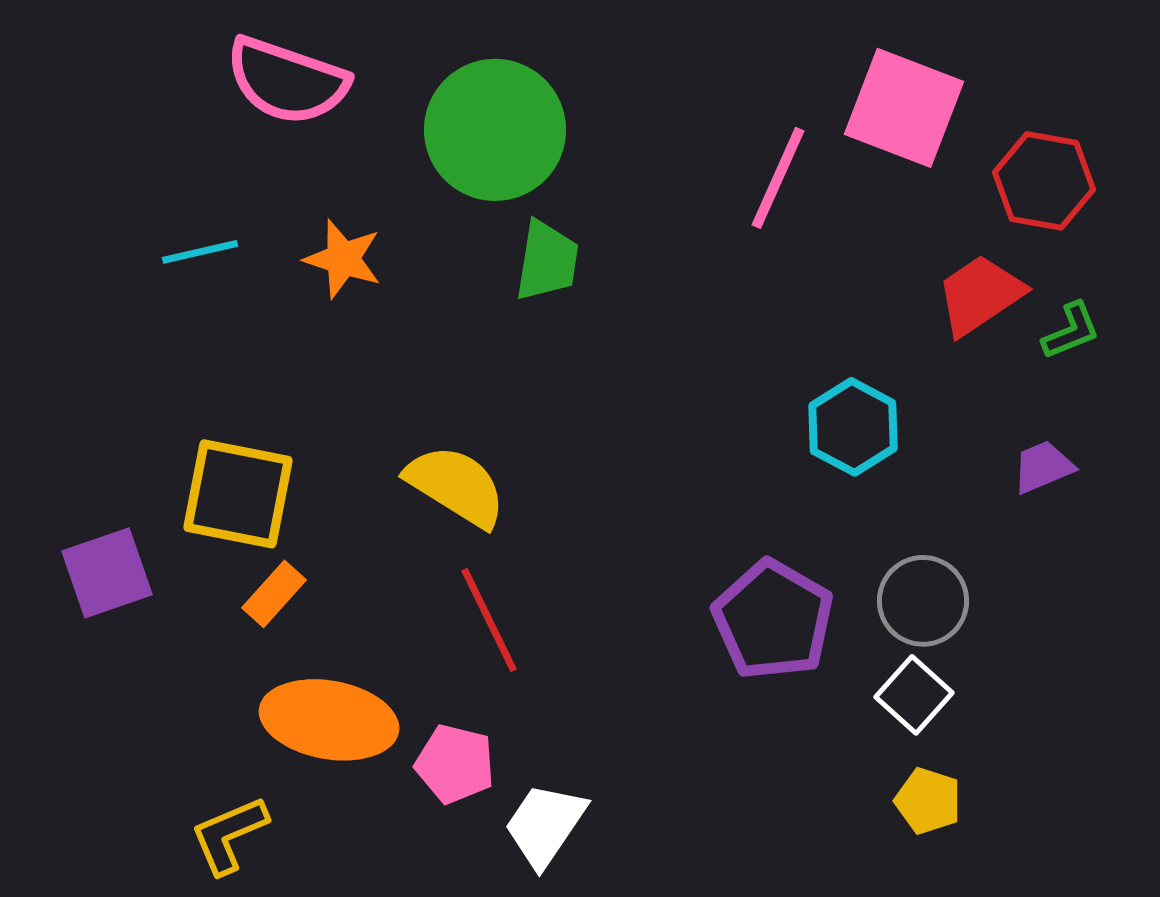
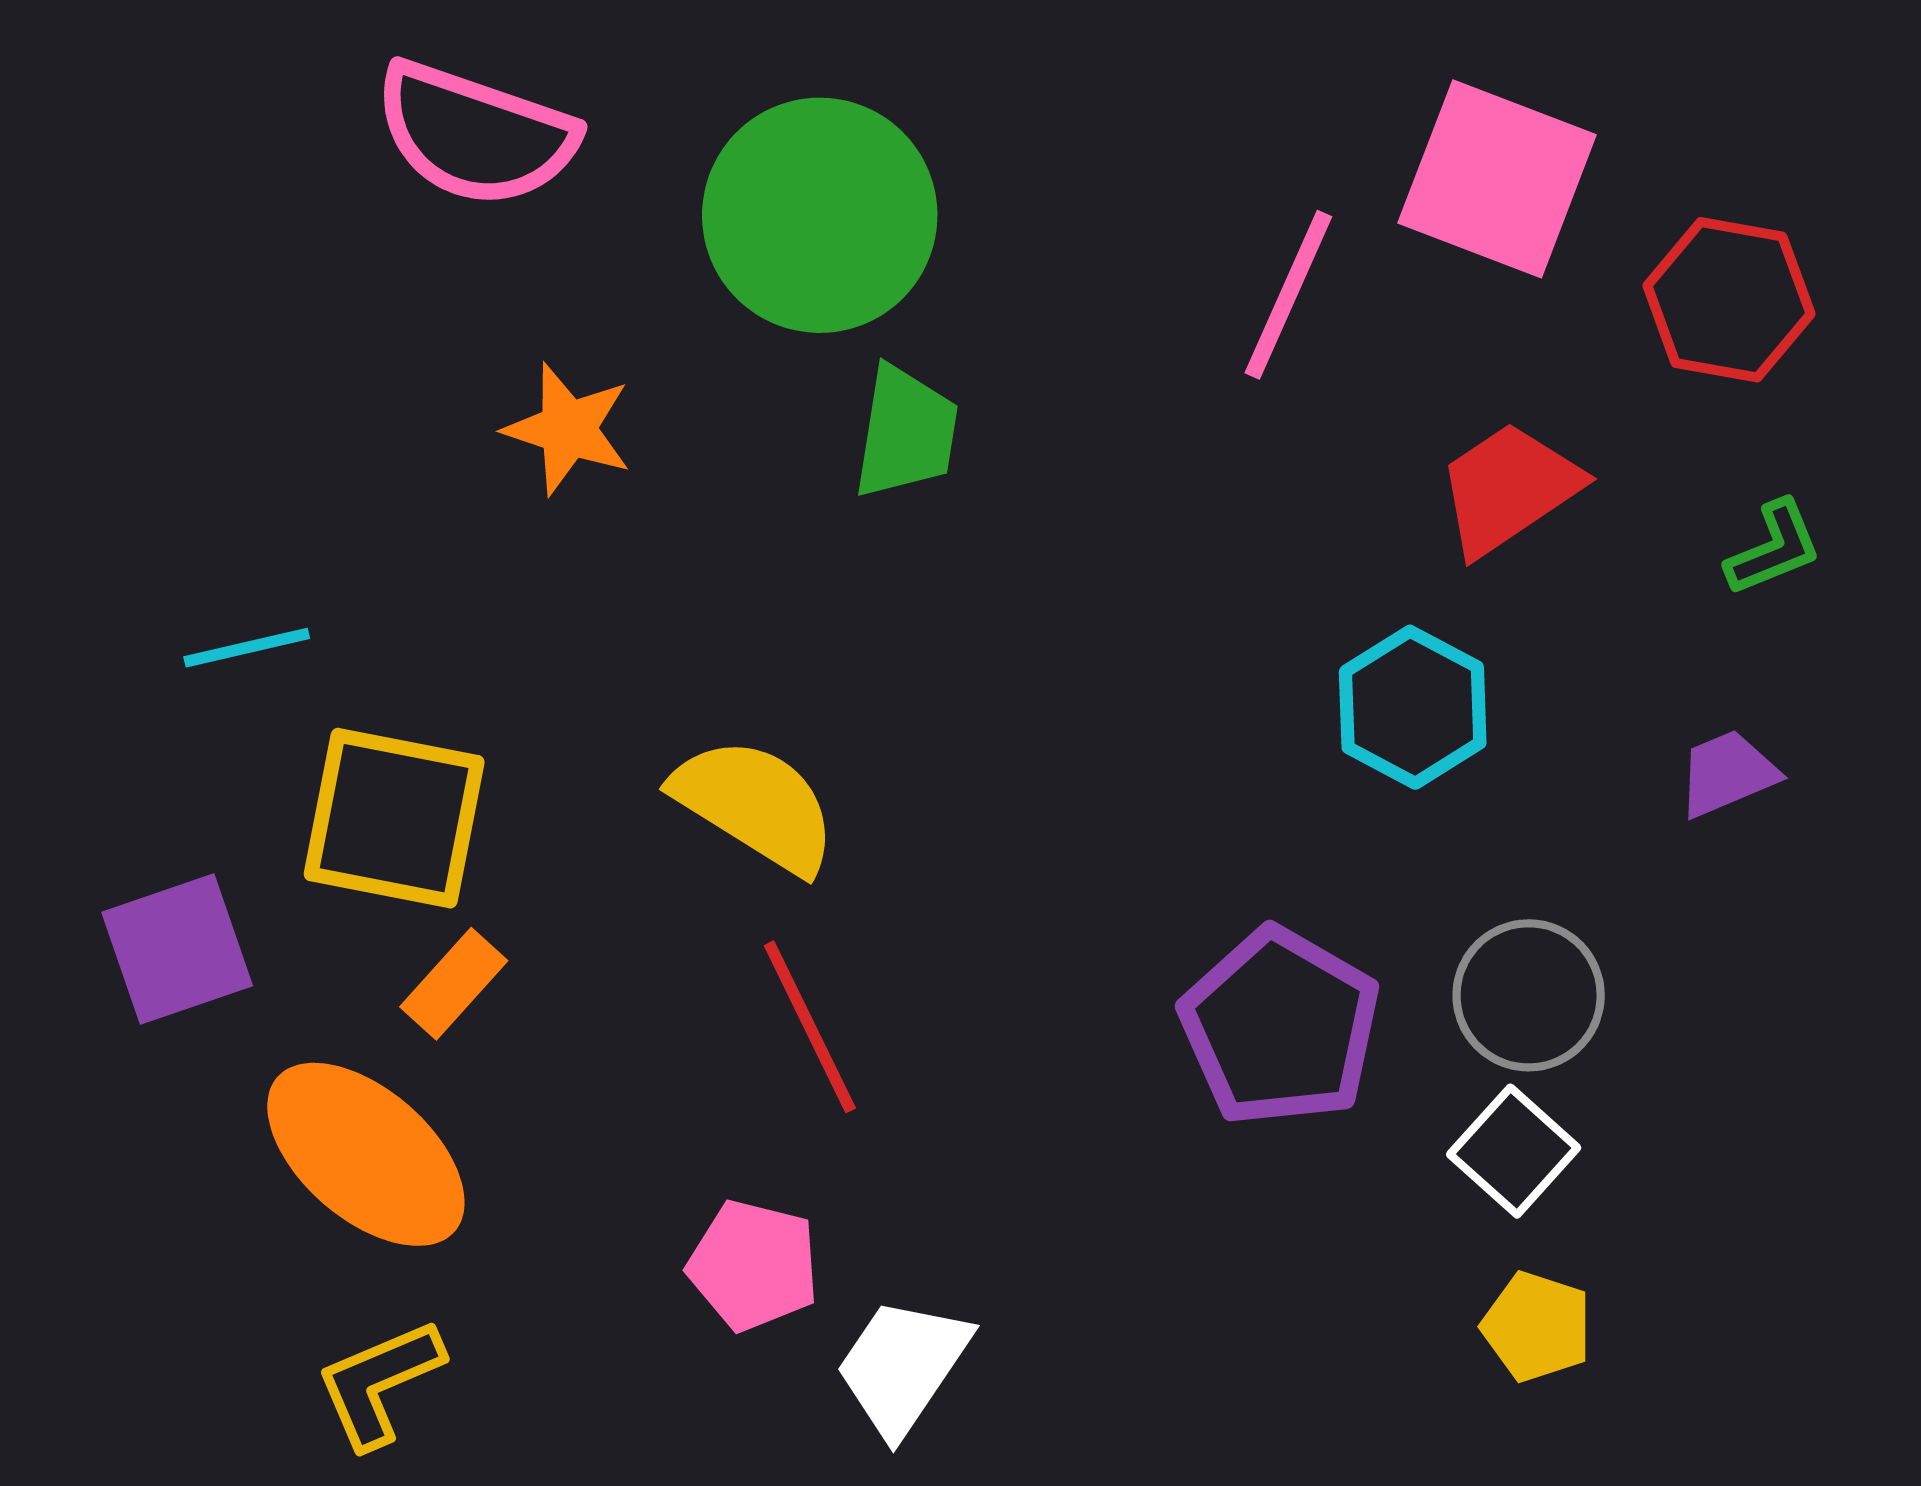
cyan line: (200, 252) -> (247, 648), moved
red trapezoid: (980, 295) -> (1509, 489), moved
orange ellipse: (329, 720) -> (366, 1154), moved, turned 31

